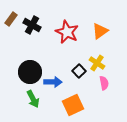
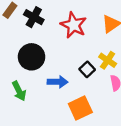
black circle: (30, 72) -> (32, 57), moved
green arrow: (33, 99) -> (19, 91), moved

